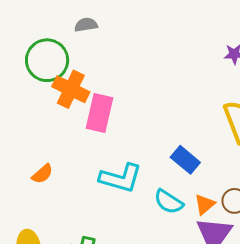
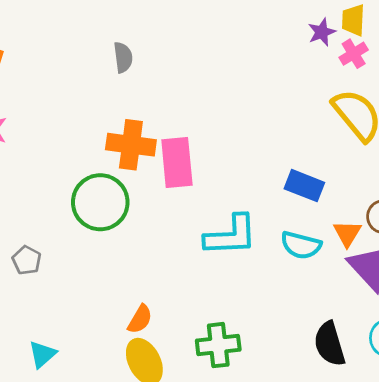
gray semicircle: (86, 25) -> (123, 57), turned 110
green circle: (47, 60) -> (100, 202), moved
orange semicircle: (42, 174) -> (140, 319), moved

